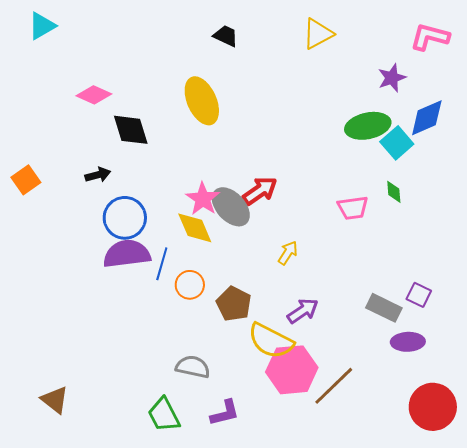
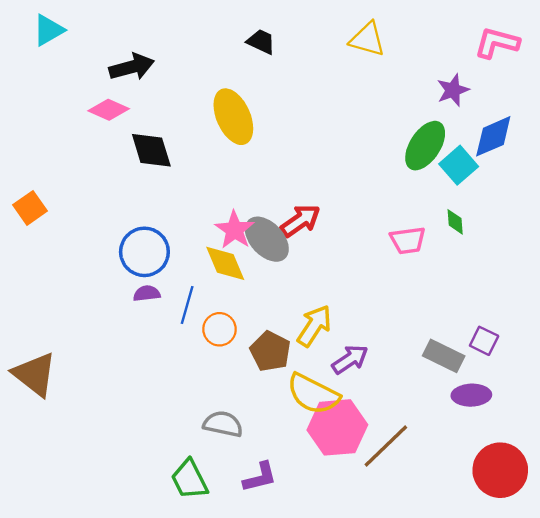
yellow triangle: (318, 34) -> (367, 39), turned 44
green ellipse: (368, 126) -> (425, 146), turned -45
black arrow: (98, 175) -> (132, 67), moved, size x1.5
yellow arrow: (288, 253) -> (314, 326), moved, size x1.5
purple semicircle: (127, 254) -> (147, 293), size x0.5
brown triangle: (55, 400) -> (35, 374), moved, size x1.4

